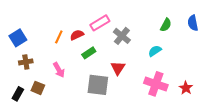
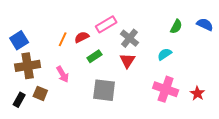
blue semicircle: (193, 23) -> (205, 24), turned 126
brown cross: (26, 62) -> (28, 66), size x1.6
red triangle: (118, 68) -> (127, 61), moved

